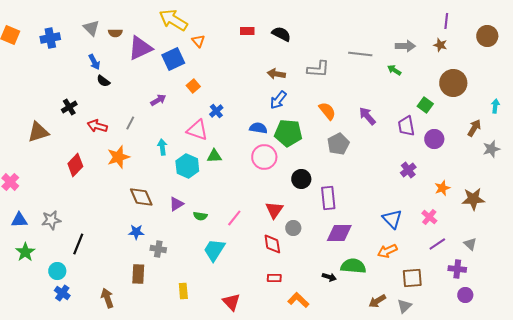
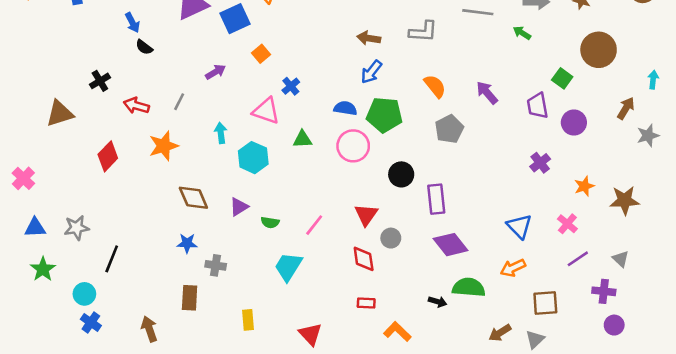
green triangle: (214, 156) -> (303, 139), moved
purple diamond: (339, 233) -> (451, 245), turned 52

